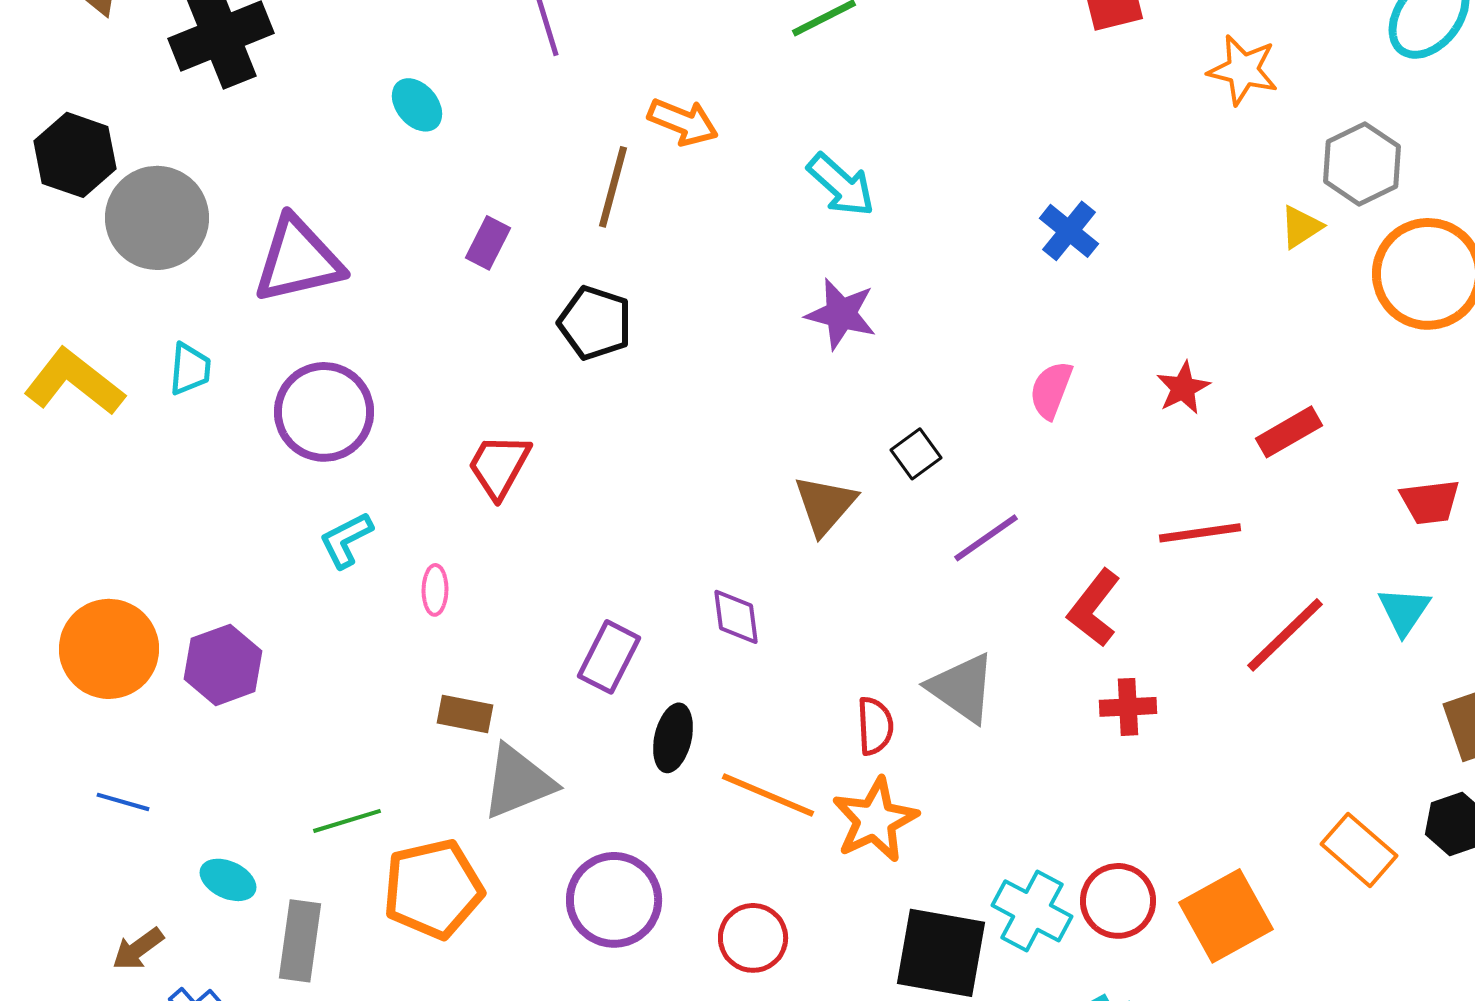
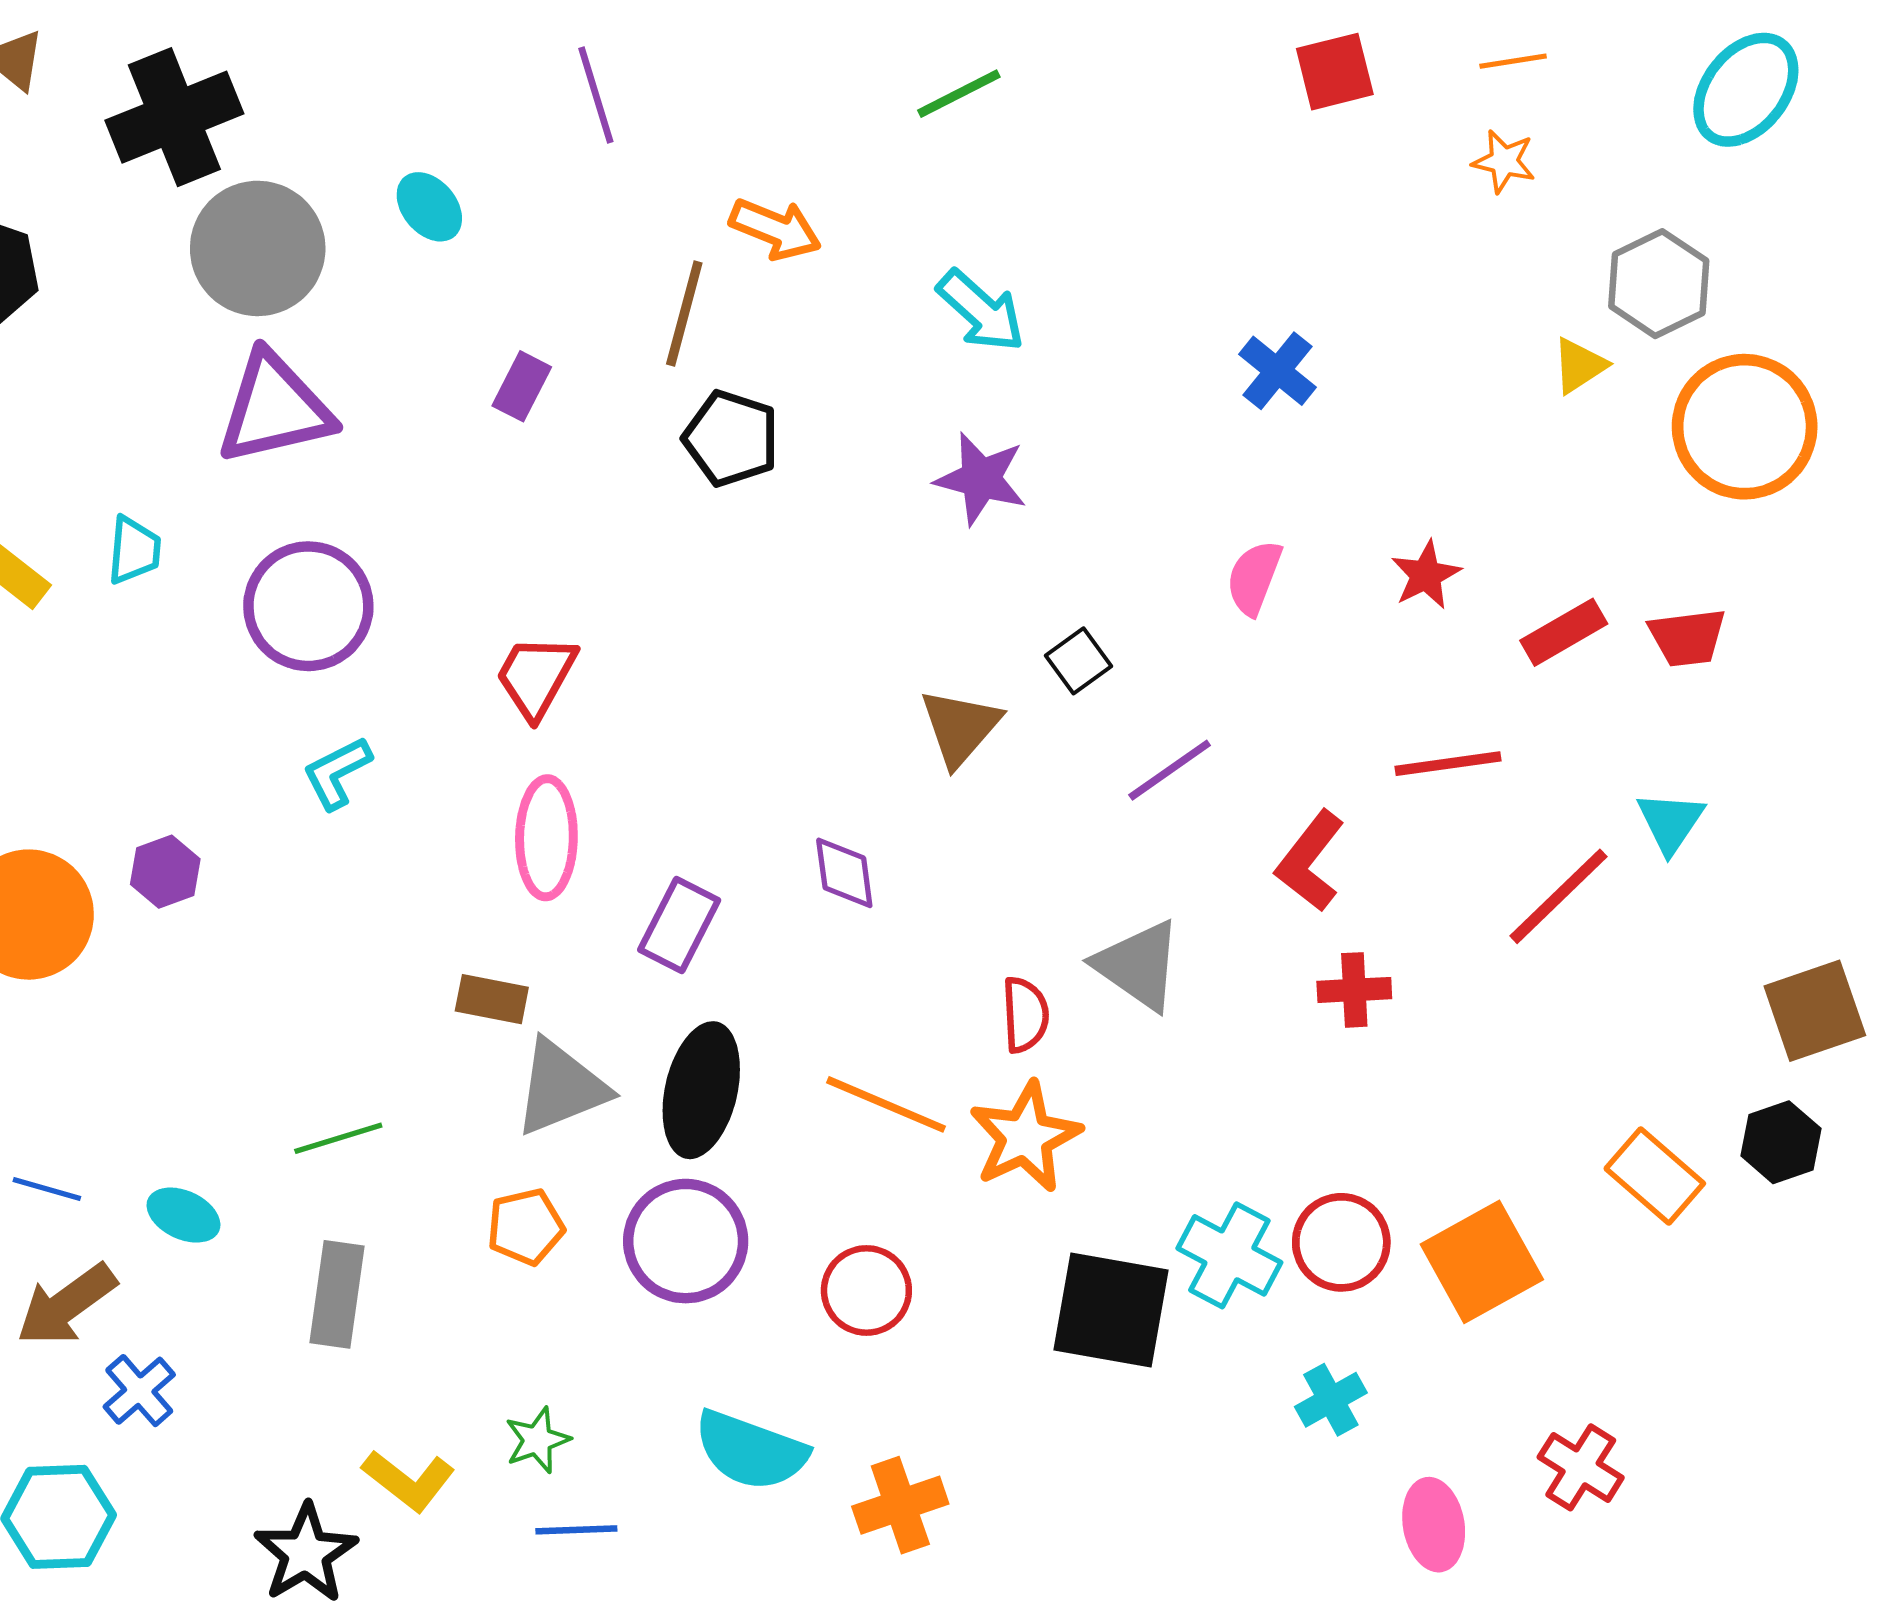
orange star: (1243, 70) -> (1504, 161), size x0.7
gray circle: (157, 218) -> (258, 248), moved
black pentagon: (595, 323) -> (731, 438), moved
red trapezoid: (1430, 502) -> (1687, 637), moved
pink ellipse: (435, 590) -> (546, 838), moved, size x1.8
cyan triangle: (1404, 611) -> (1670, 822), moved
purple hexagon: (223, 665) -> (165, 872), moved, size x0.7
black ellipse: (673, 738) -> (701, 1090), moved, size x1.5
blue line: (123, 802) -> (47, 1189), moved
orange pentagon: (433, 889) -> (526, 1227), moved, size x0.6
gray rectangle: (300, 941) -> (337, 1294), moved
brown arrow: (138, 949) -> (66, 1305), size x1.5

